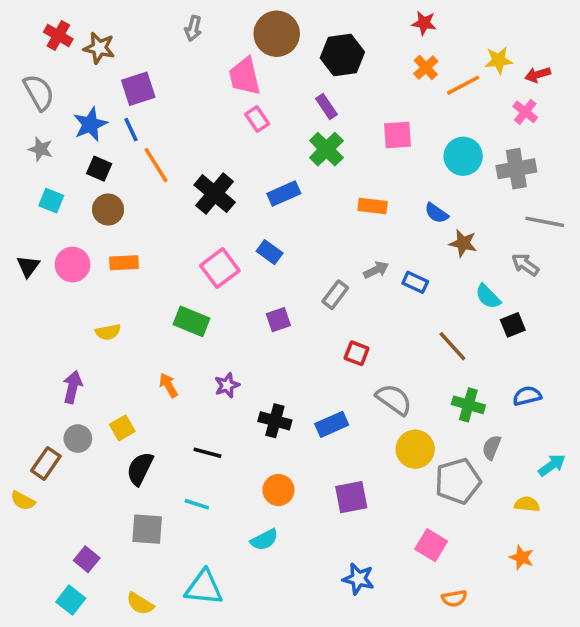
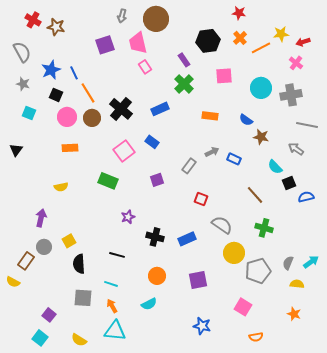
gray arrow: (193, 28) -> (122, 16), moved
black hexagon: (342, 55) -> (208, 41), moved
purple square: (138, 89) -> (105, 45), moved
brown circle: (108, 209) -> (92, 118), moved
pink circle: (73, 265) -> (67, 117), moved
orange arrow: (168, 385) -> (112, 306), moved
blue semicircle: (527, 396) -> (306, 197), moved
gray semicircle: (492, 447) -> (288, 263), moved
black semicircle: (140, 469) -> (79, 264), turned -30

